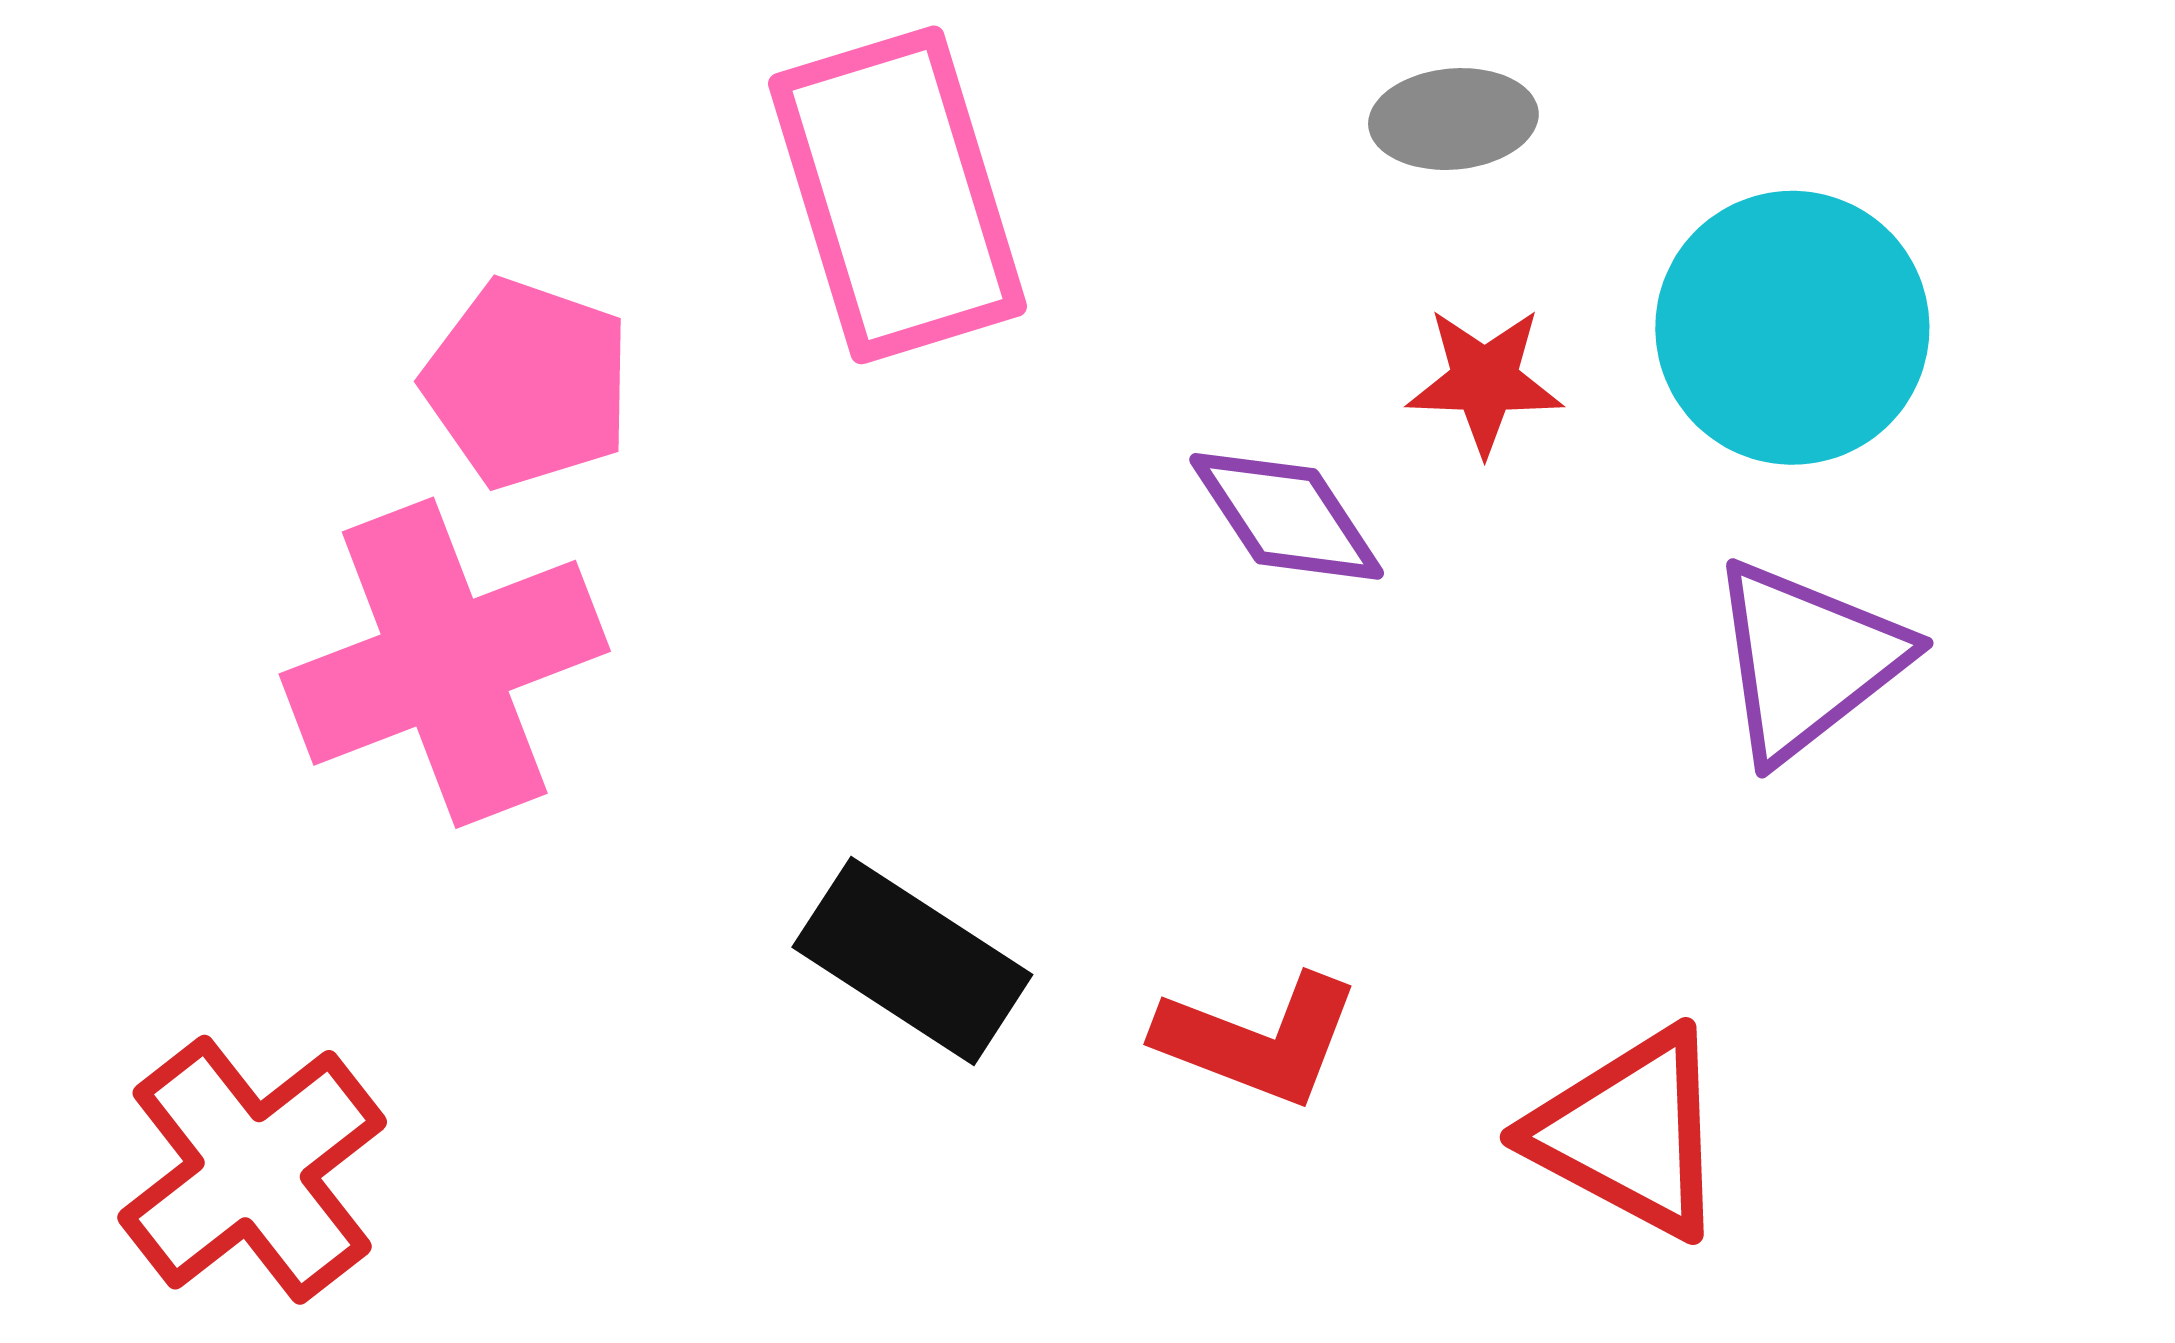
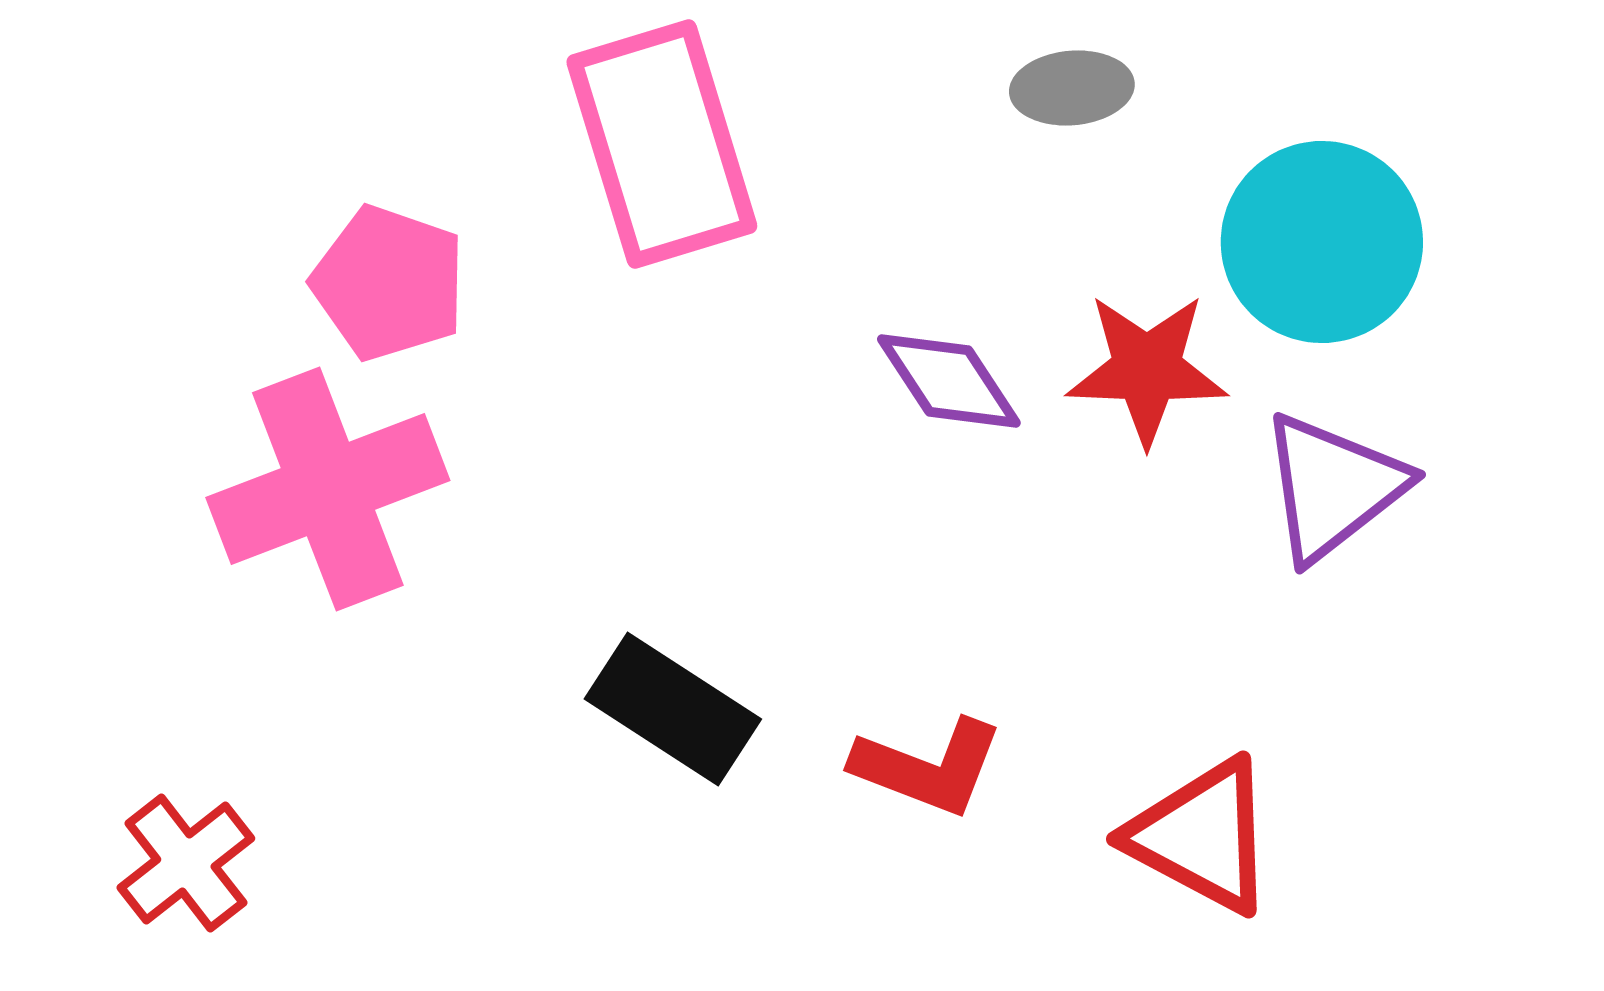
red star: (1485, 381) -> (1147, 369), moved, size x1.4
red cross: (252, 1170) -> (186, 863), size x0.7

